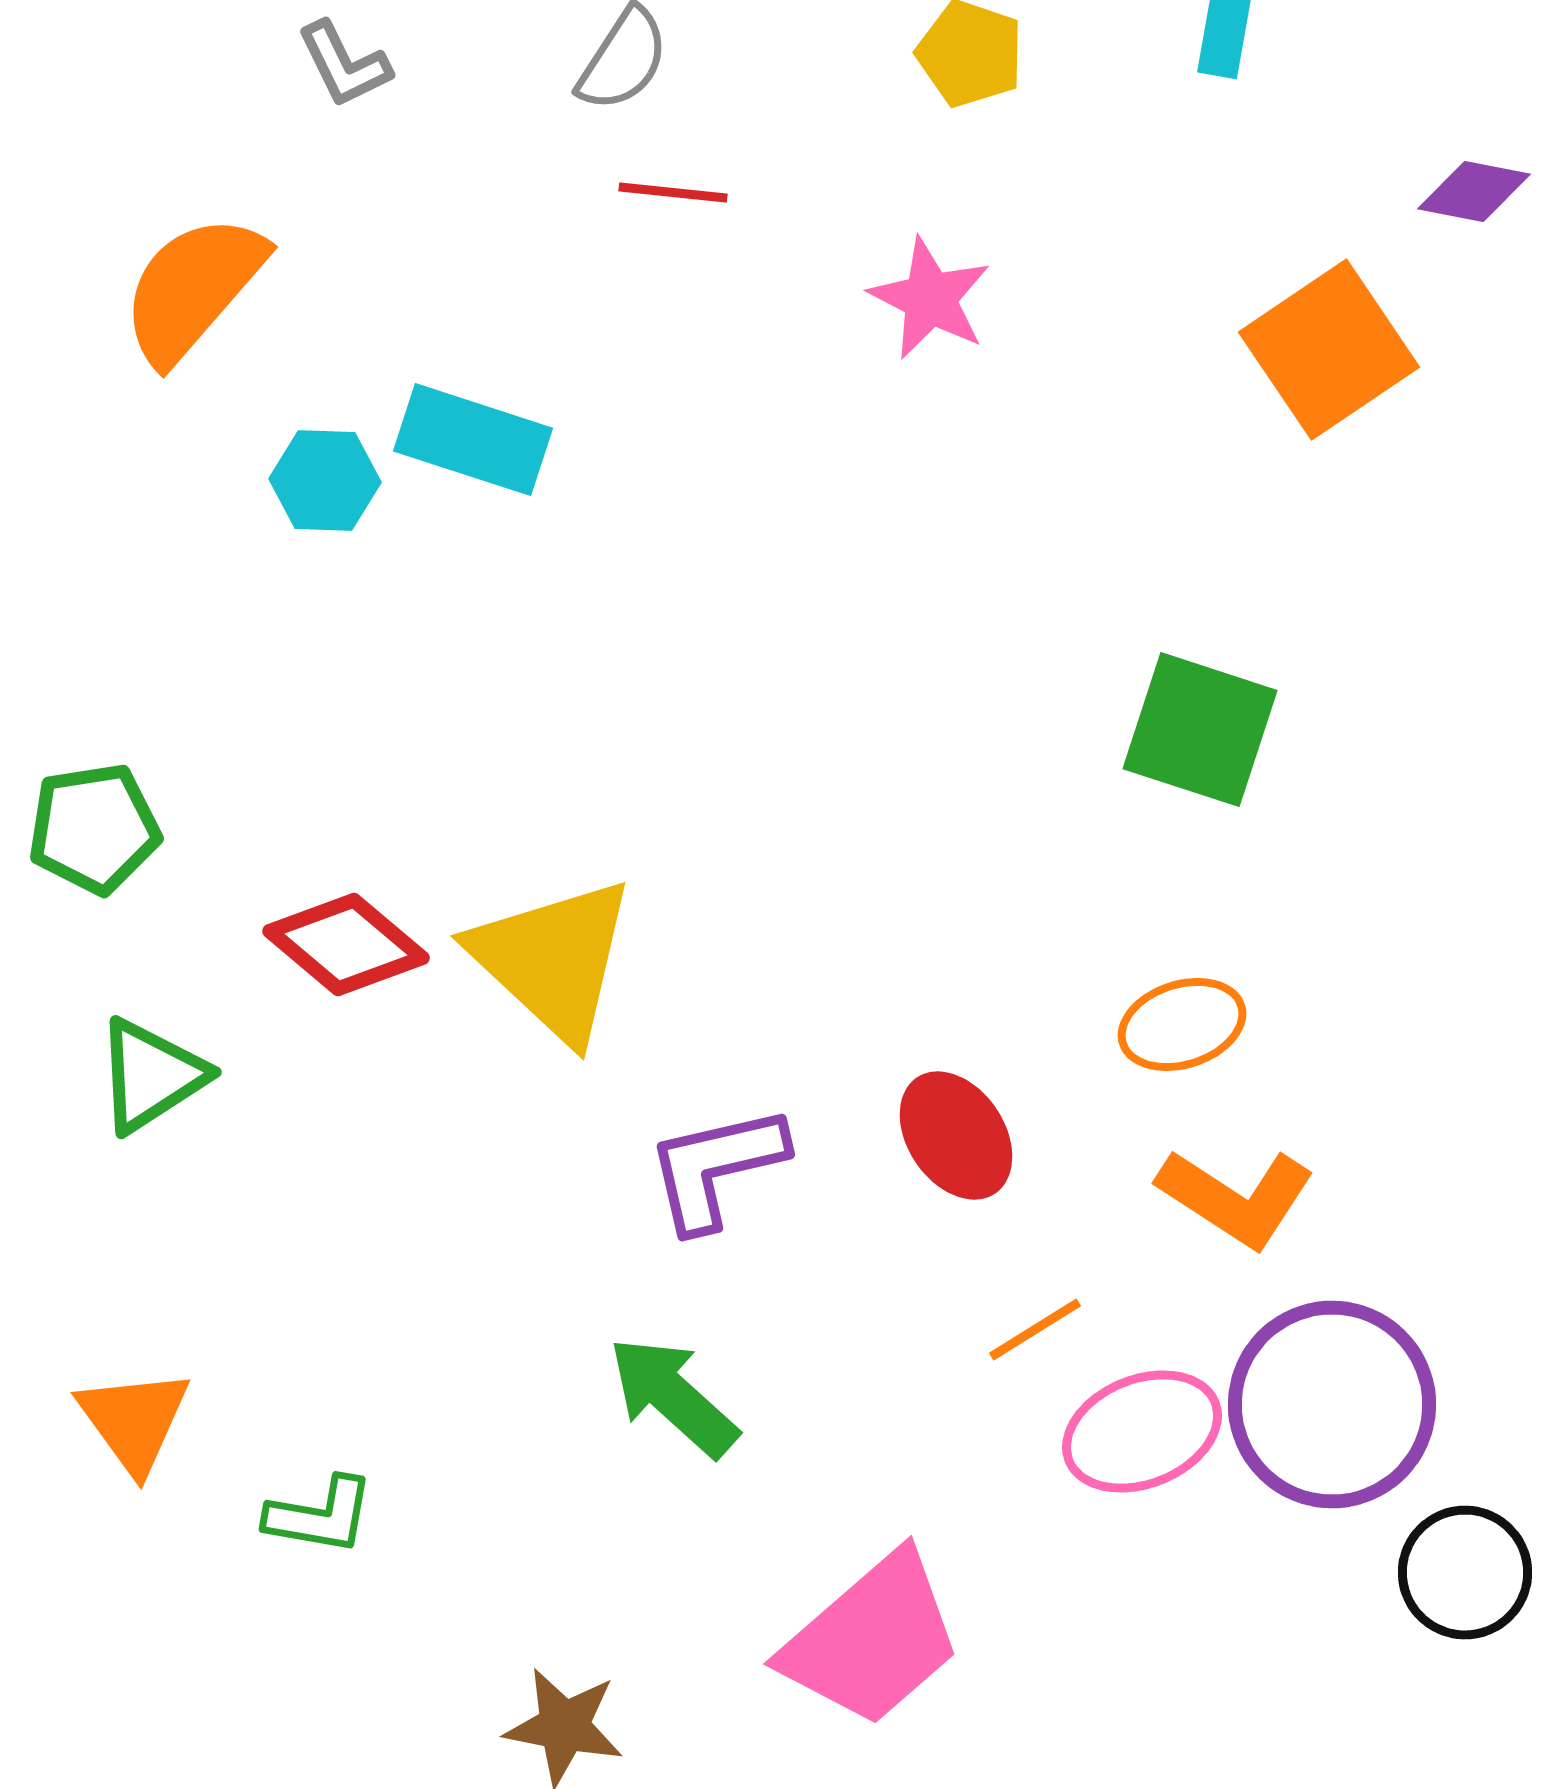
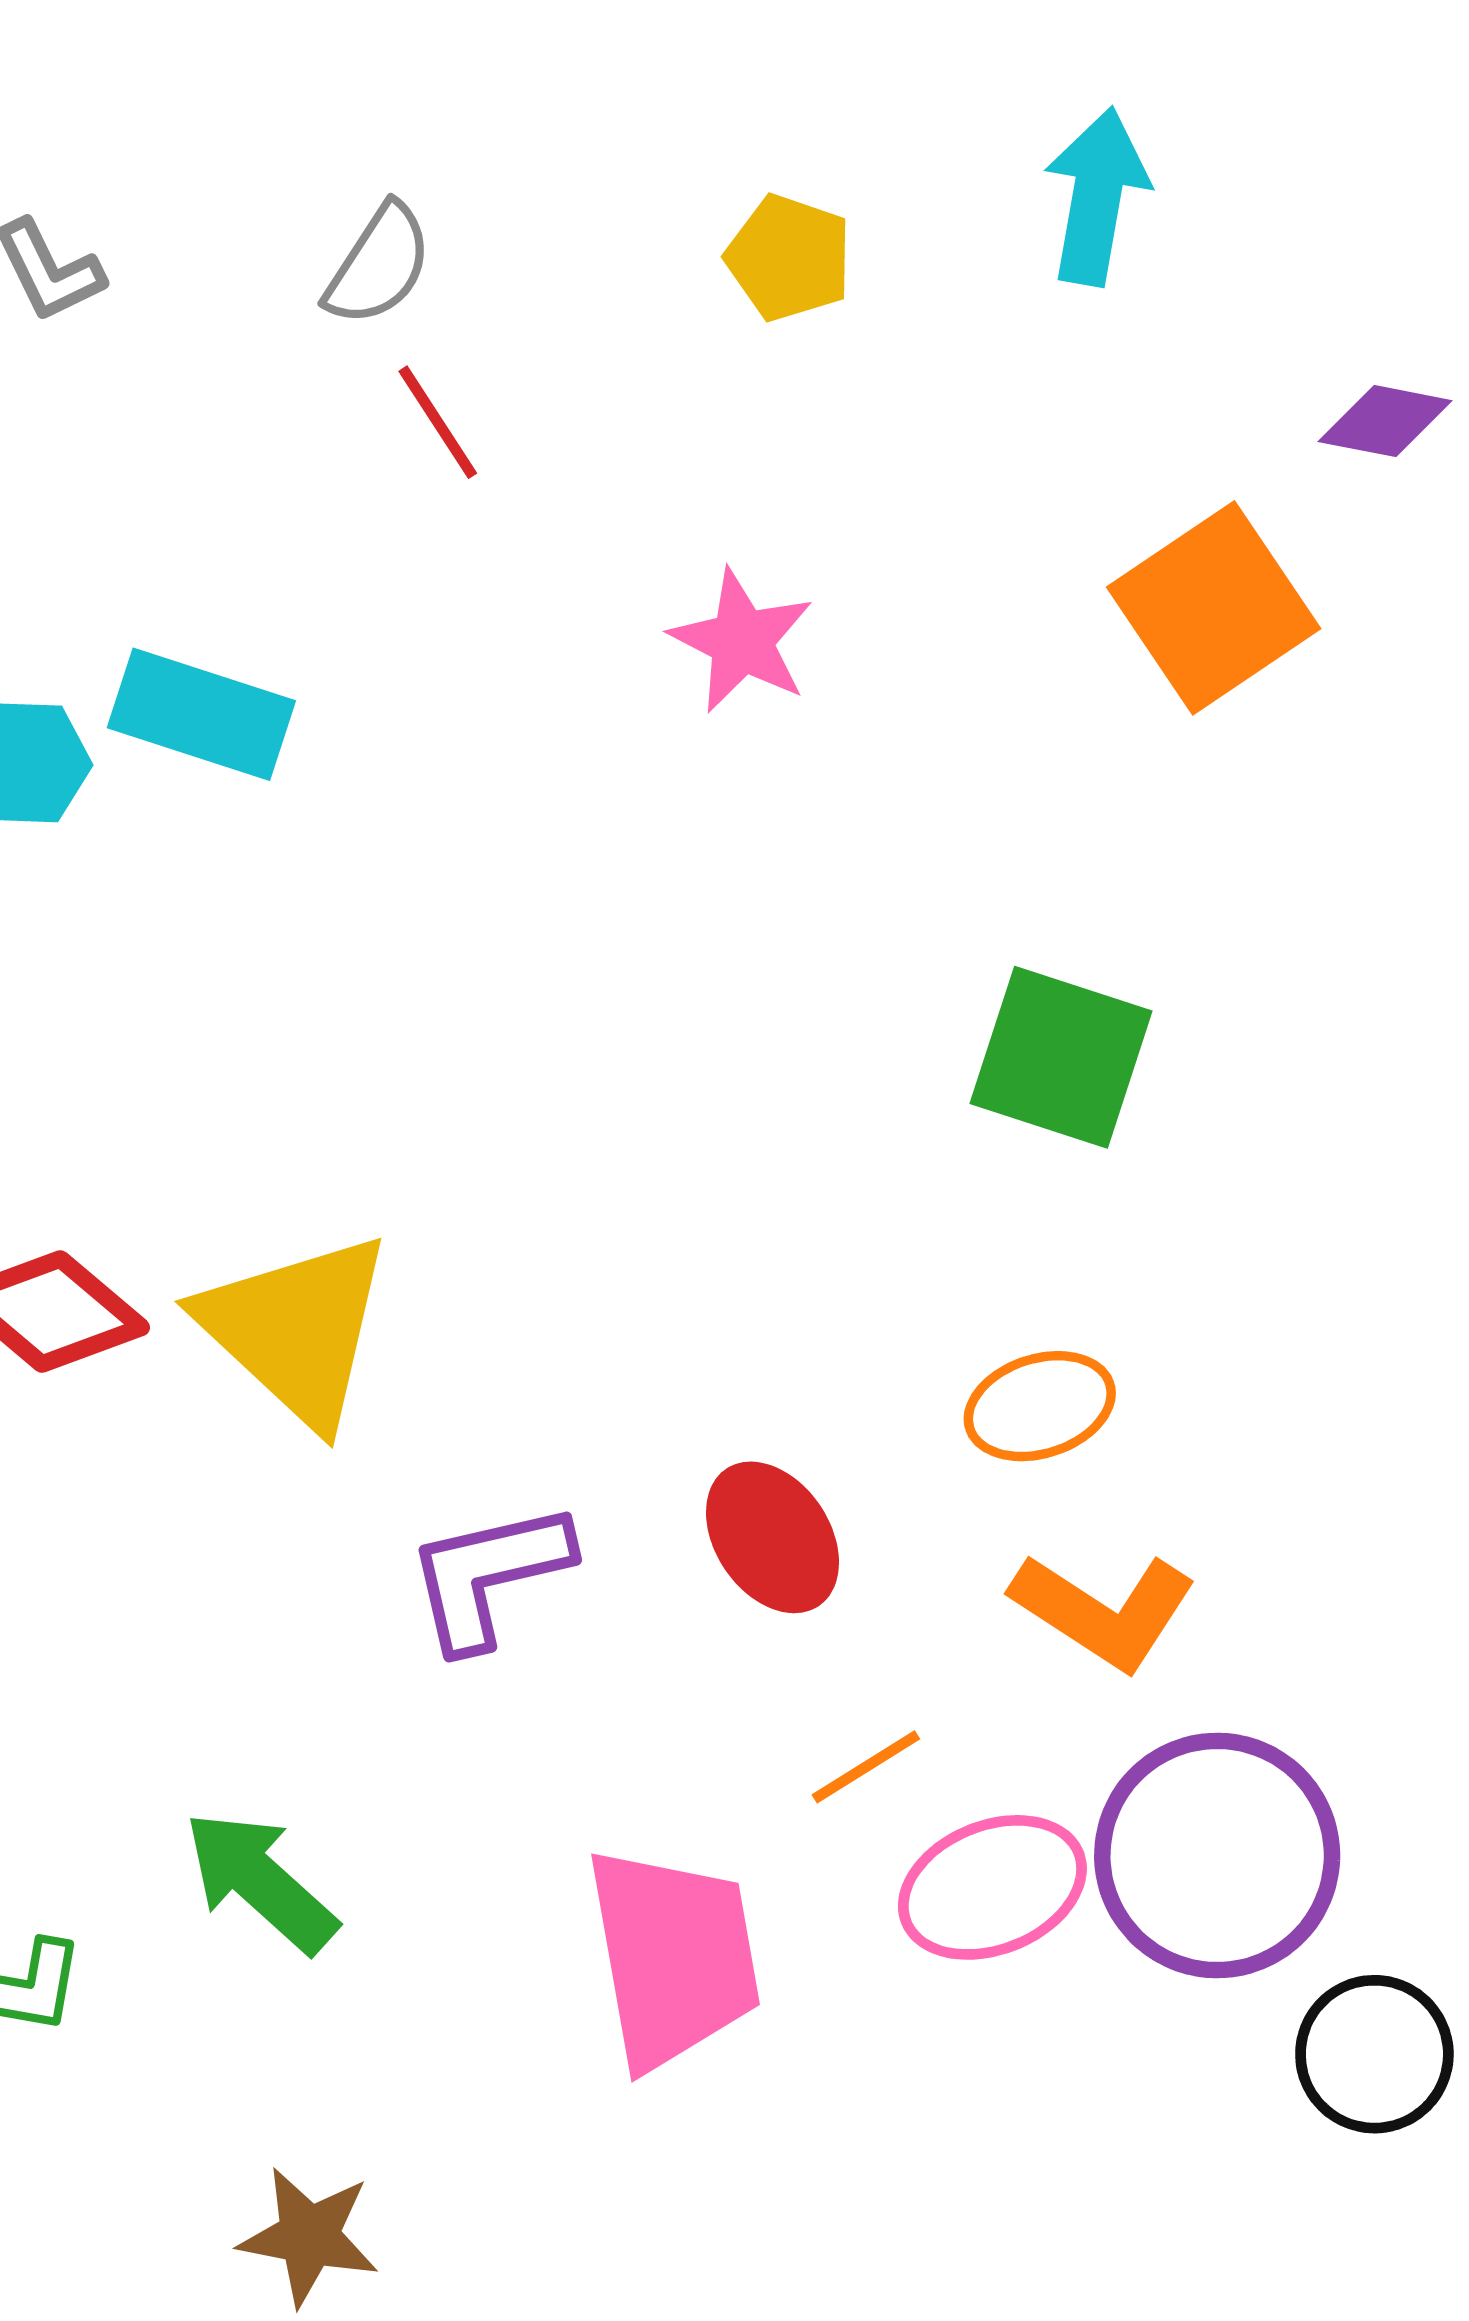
red line: (673, 193) -> (438, 422), turned 51
pink star: (930, 299) -> (742, 641), moved
green arrow: (673, 1397) -> (260, 1882), moved
pink trapezoid: (872, 1640) -> (673, 1957), moved, turned -59

